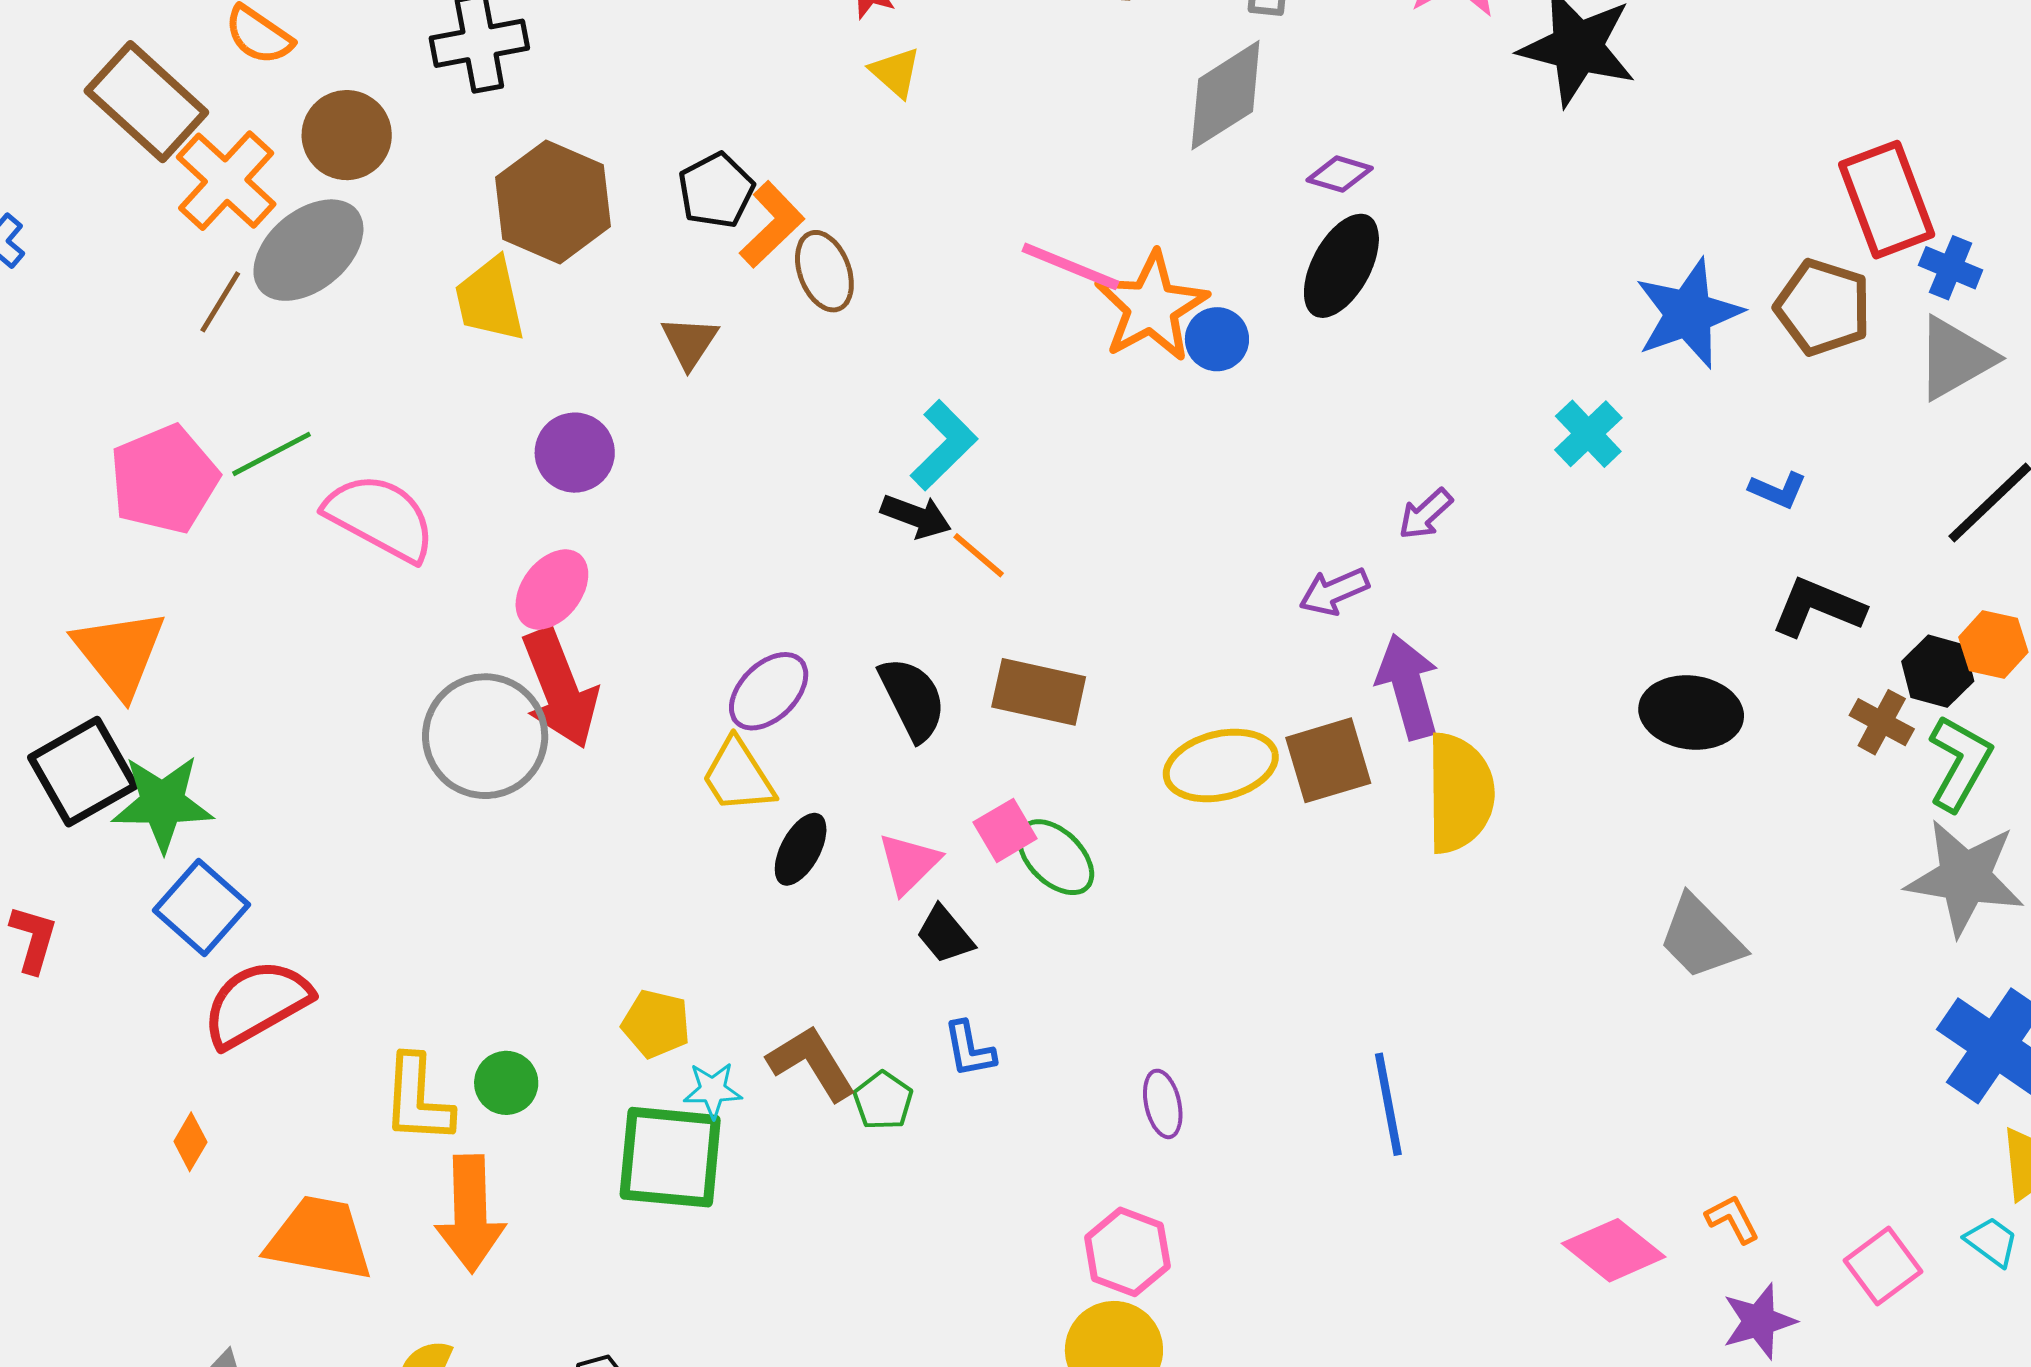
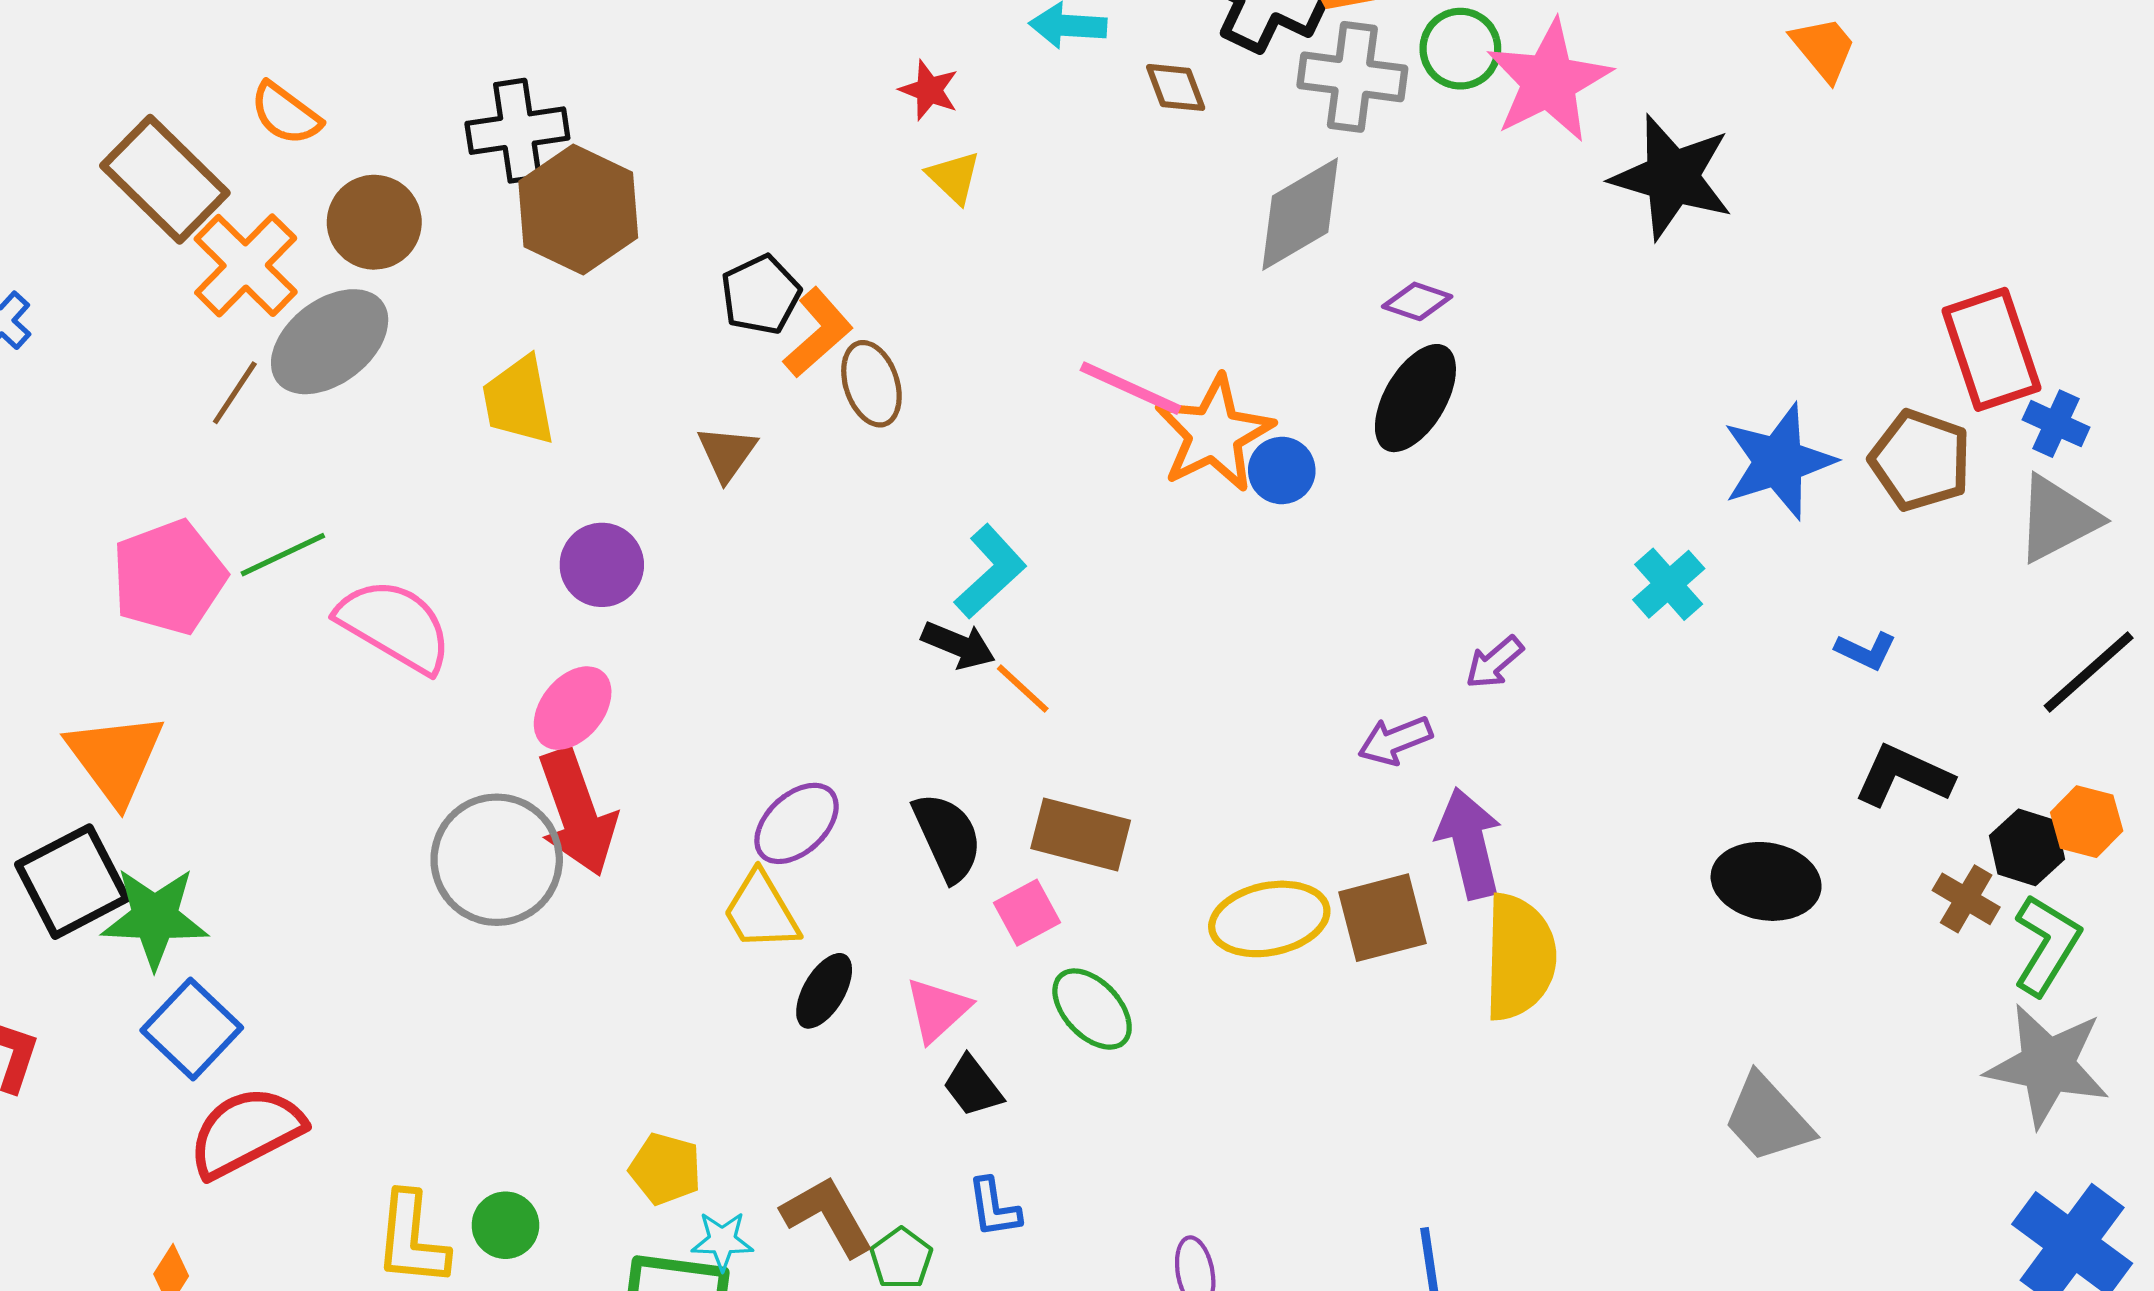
brown hexagon: (553, 202) -> (578, 210), moved
pink square: (1005, 830) -> (1027, 913), moved

